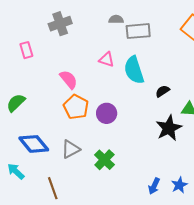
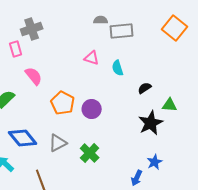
gray cross: (60, 24) -> (32, 29), moved
cyan semicircle: (134, 70) -> (118, 68), size x0.6
pink semicircle: (69, 80) -> (34, 76), moved
blue star: (179, 185) -> (155, 162), moved

